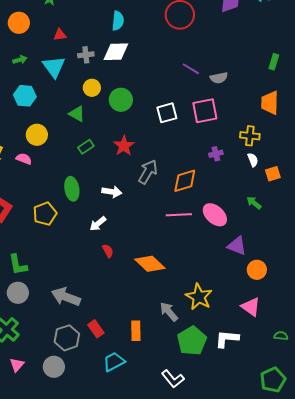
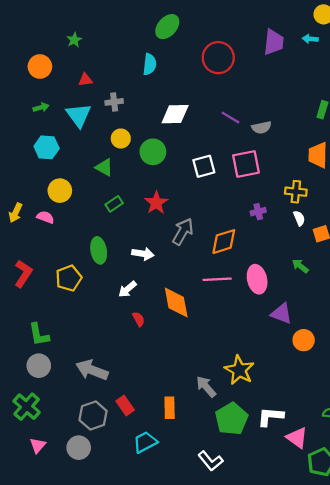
white diamond: (116, 52) -> (175, 114), moved
pink ellipse: (215, 215) -> (257, 279), turned 35
orange diamond: (150, 264) -> (176, 302), moved, turned 36
pink triangle: (251, 307) -> (297, 438), moved

